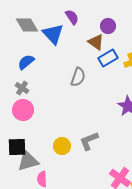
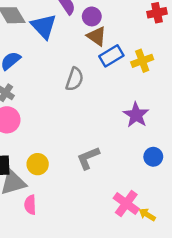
purple circle: (108, 26) -> (92, 16), moved
yellow circle: (62, 146) -> (38, 164), moved

